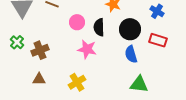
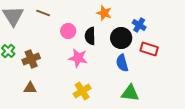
blue cross: (157, 11) -> (139, 25), moved
yellow cross: (77, 82) -> (82, 91), moved

